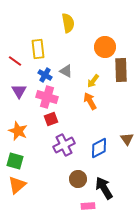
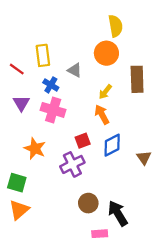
yellow semicircle: (68, 23) -> (116, 26), moved
orange circle: (105, 47) -> (106, 53), moved
gray triangle: (66, 71) -> (75, 70), moved
red square: (51, 119) -> (83, 141), moved
orange star: (18, 131) -> (35, 149), moved
blue diamond: (99, 148) -> (112, 145), moved

